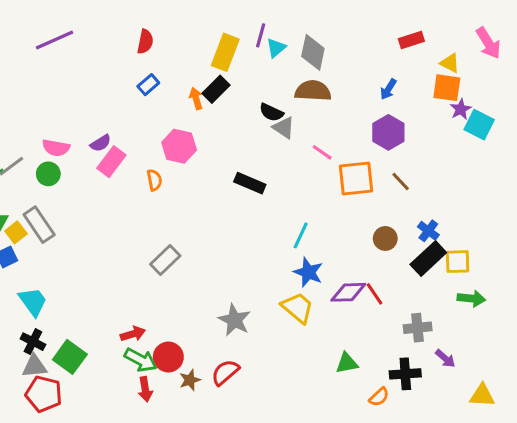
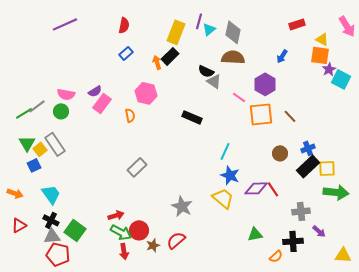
purple hexagon: (388, 132) -> (265, 84), moved
blue cross: (428, 231) -> (308, 148), turned 32
green arrow: (471, 298) -> (336, 192), size x1.4

